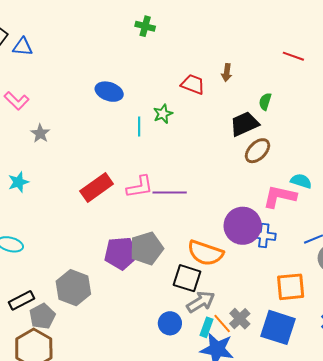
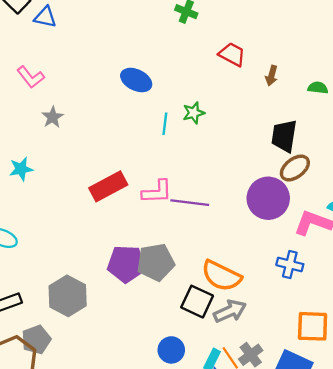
red trapezoid: (193, 84) -> (232, 54), moved
green semicircle: (265, 102) -> (318, 88), moved, turned 72
black trapezoid: (244, 124) -> (284, 136), turned -64
purple circle: (243, 226) -> (268, 198), moved
gray arrow: (201, 302) -> (230, 311), moved
gray pentagon: (42, 316) -> (36, 340), moved

